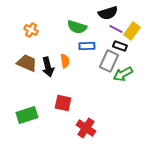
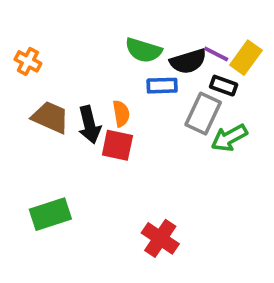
black semicircle: (108, 13) -> (188, 61), moved
orange cross: (31, 30) -> (28, 61), moved
red square: (63, 103) -> (117, 145), moved

